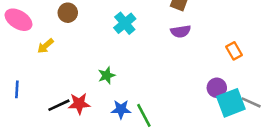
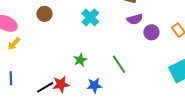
yellow arrow: (45, 46) -> (14, 44), moved
purple circle: (217, 88) -> (151, 32), moved
green line: (144, 115) -> (119, 64), moved

